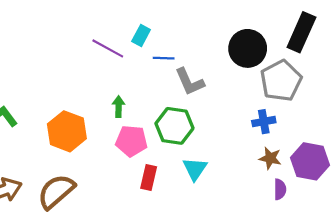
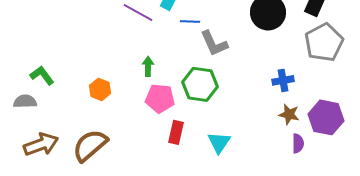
gray pentagon: (281, 81) -> (324, 42), moved
orange hexagon: (67, 131) -> (100, 89), size x0.6
cyan triangle: (195, 169) -> (219, 142), moved

